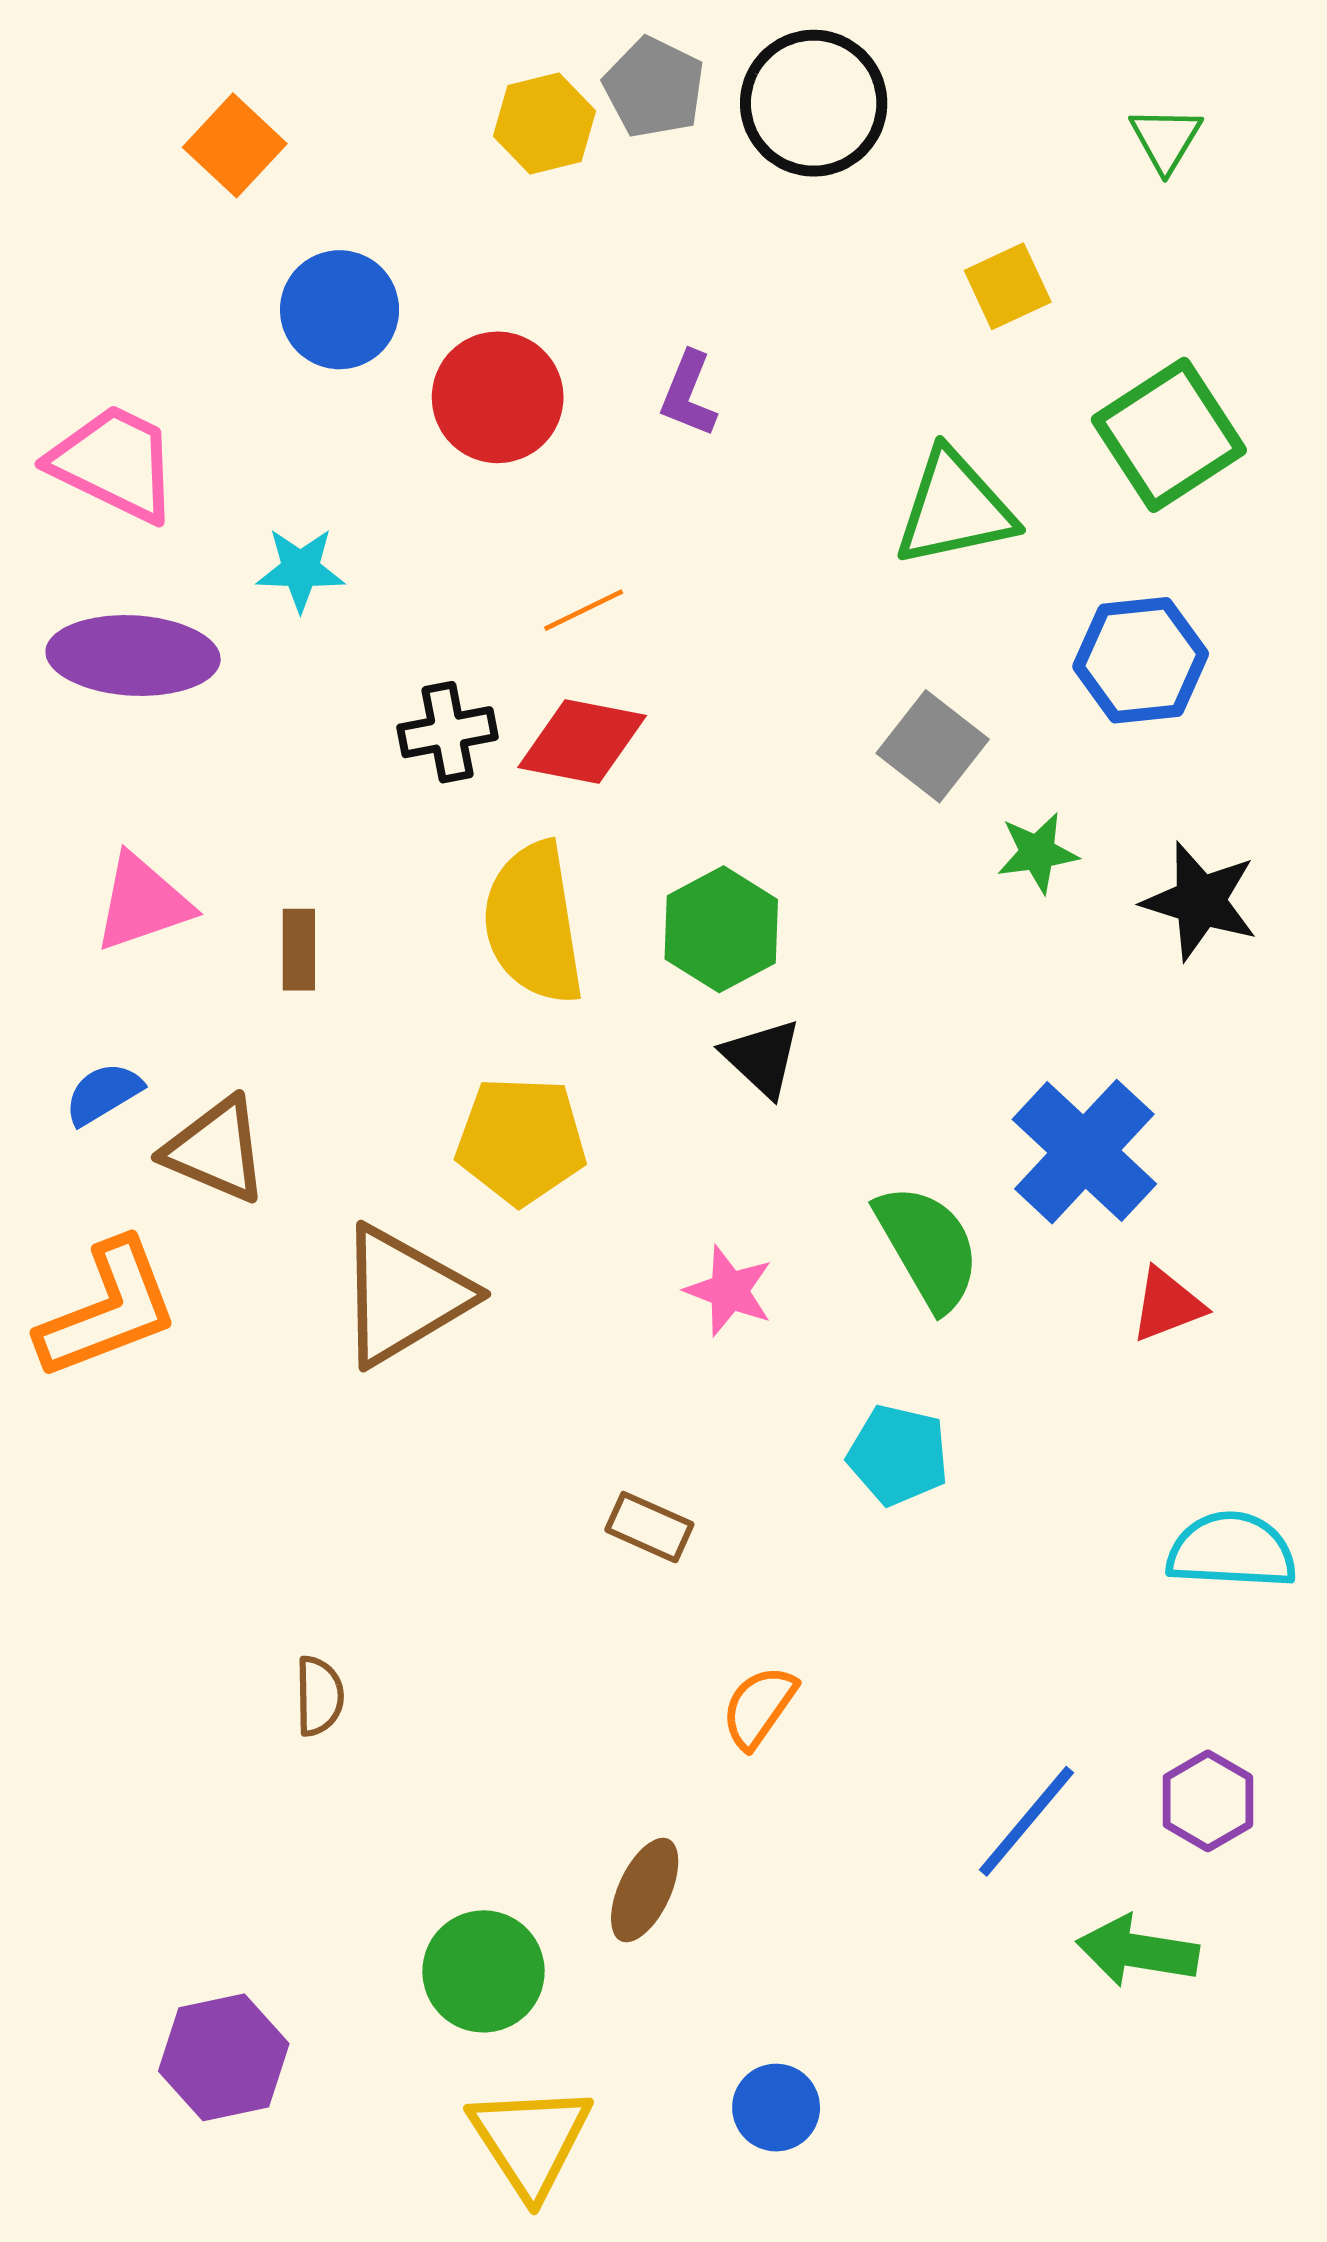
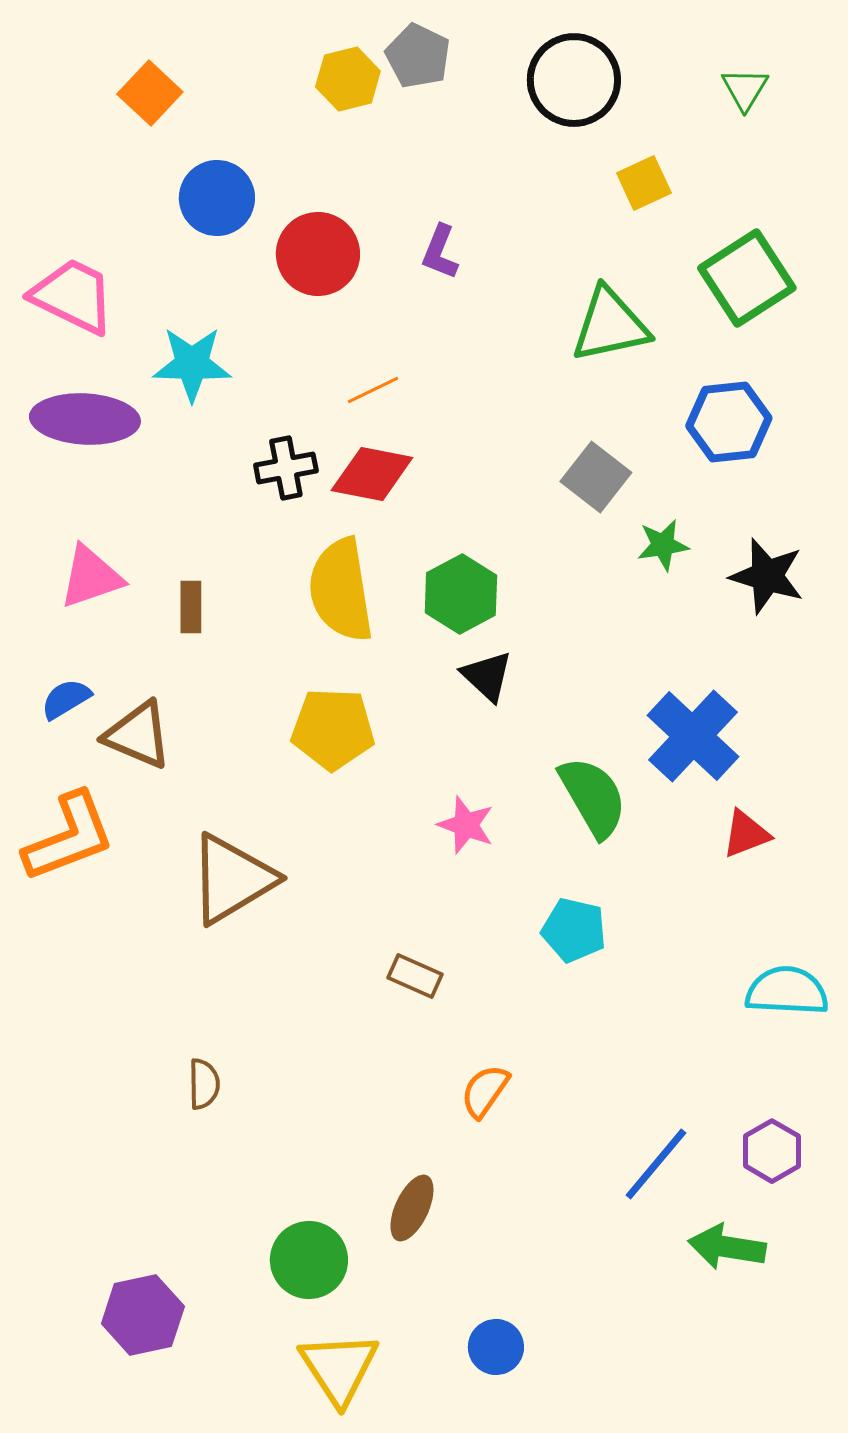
black circle: (814, 103) -> (574, 80), moved
cyan star: (300, 569) -> (192, 364), size x1.4
brown triangle: (404, 1295) -> (232, 879), moved

